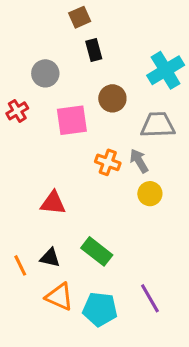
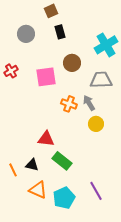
gray circle: (45, 73) -> (26, 34), moved
red triangle: (53, 203) -> (46, 139), moved
cyan pentagon: (100, 309) -> (64, 198), turned -30

